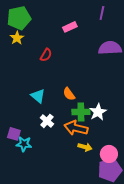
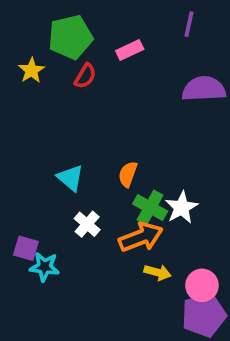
green pentagon: (19, 18) -> (70, 37), moved
red semicircle: (46, 55) -> (85, 76), moved
orange semicircle: (69, 94) -> (128, 174), turned 56
green cross: (81, 112) -> (150, 208), turned 30
orange arrow: (76, 128) -> (141, 237), turned 145

